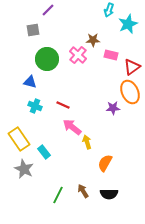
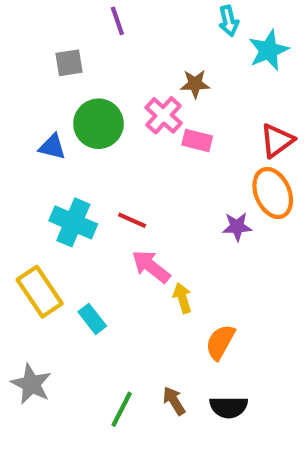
purple line: (48, 10) -> (117, 21), moved, turned -64
cyan arrow: (109, 10) -> (229, 21), turned -32
pink rectangle: (111, 55) -> (197, 141), moved
blue triangle: (30, 82) -> (52, 147), moved
cyan cross: (35, 106) -> (73, 222), size x1.5
gray star: (24, 169) -> (31, 384), moved

